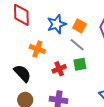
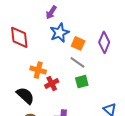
blue star: (57, 24) -> (59, 33), moved
red cross: (59, 69) -> (52, 83), moved

